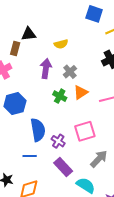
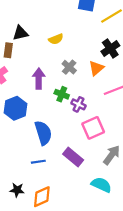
purple arrow: (46, 69) -> (39, 79), moved
orange triangle: (81, 92) -> (96, 68), moved
purple cross: (58, 141) -> (78, 104), moved
purple rectangle: (63, 167) -> (73, 157), moved

